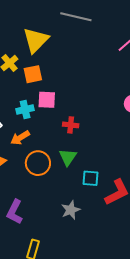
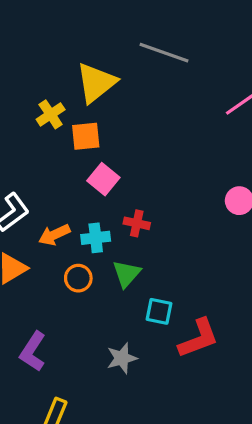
pink square: (47, 100) -> (103, 179), turned 30
cyan cross: (25, 110) -> (96, 238), moved
orange circle: (38, 163) -> (78, 278), size x0.7

